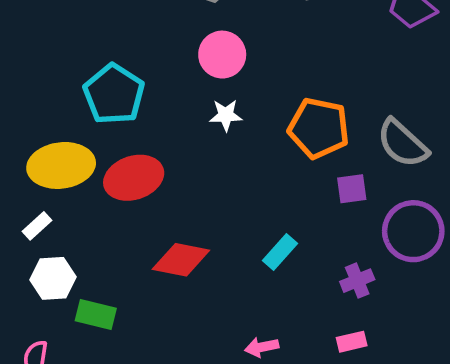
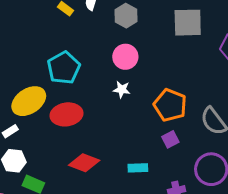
yellow ellipse: (61, 165) -> (29, 101), turned -36
purple square: (352, 189) -> (170, 139), moved, turned -30
cyan rectangle: (280, 252) -> (138, 168), turned 36

